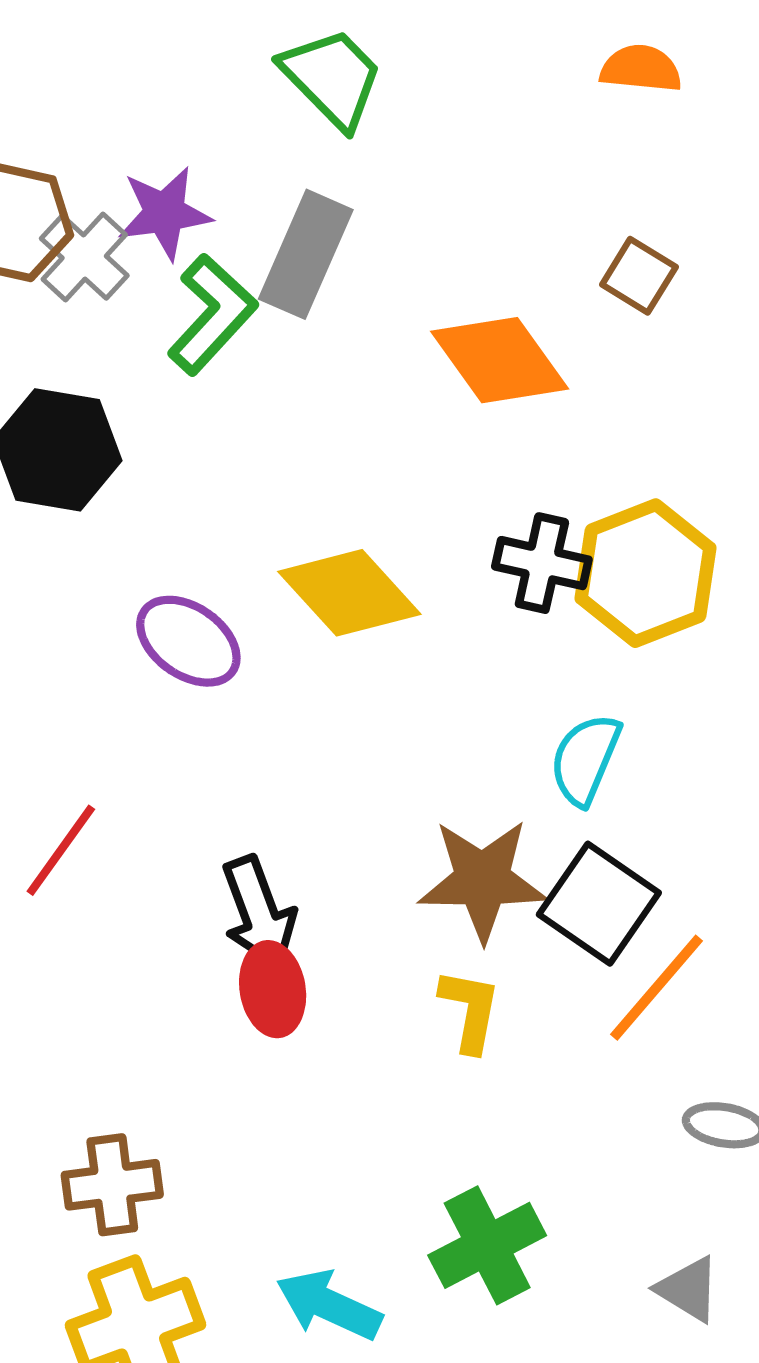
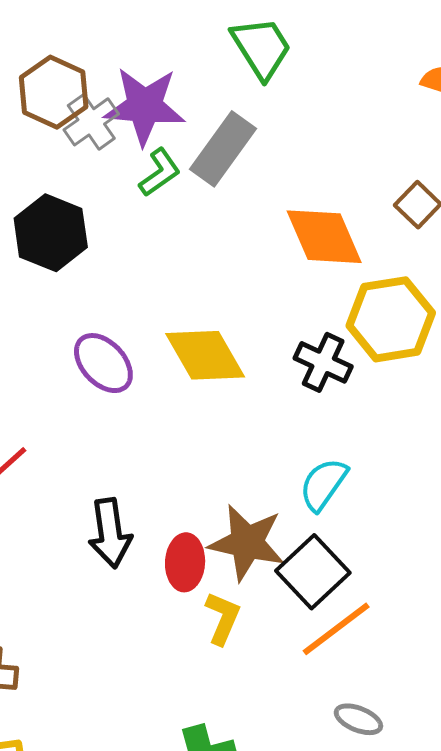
purple star: (164, 213) -> (145, 106), size x1.4
green L-shape: (212, 314) -> (160, 172), size x0.7
yellow hexagon: (646, 573) -> (391, 319), moved
red ellipse: (273, 989) -> (185, 562), moved

